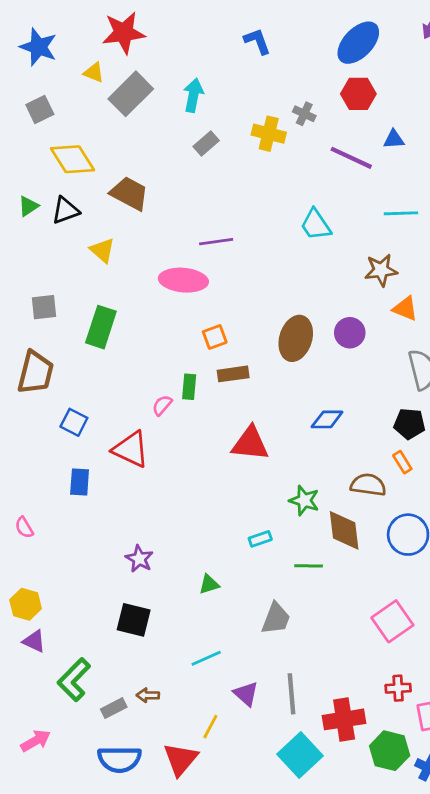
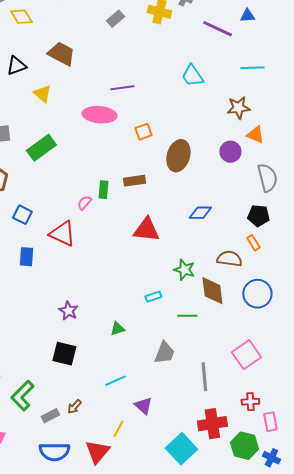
yellow diamond: (73, 159) -> (21, 17), moved, size x0.7
green rectangle: (101, 327) -> (41, 148), turned 36
purple circle: (350, 333) -> (230, 152), moved
orange square: (215, 337) -> (143, 132), moved
gray line: (291, 694) -> (204, 377), moved
brown arrow: (148, 695) -> (74, 407), turned -49

